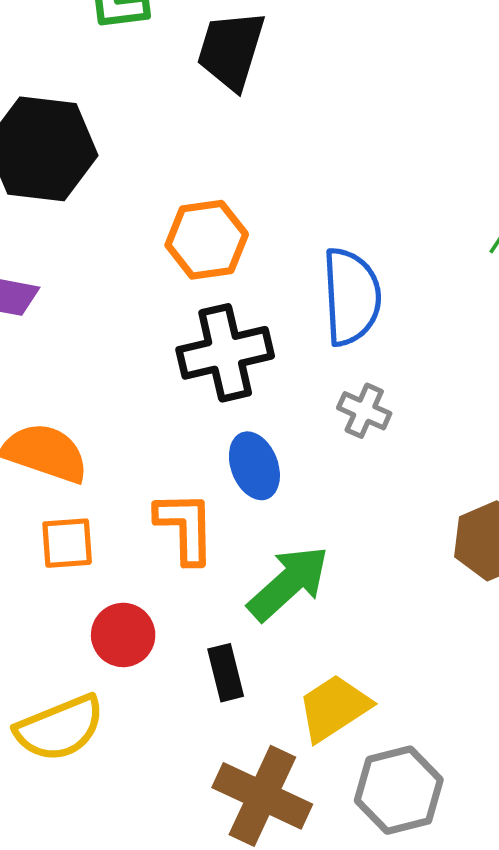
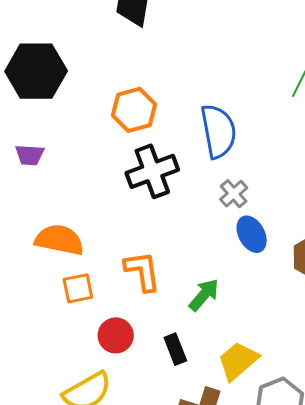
gray cross: (364, 411) -> (234, 194), turned 32
blue ellipse: (254, 466) -> (252, 234), moved
green arrow: (288, 583) -> (204, 295), size x0.7

